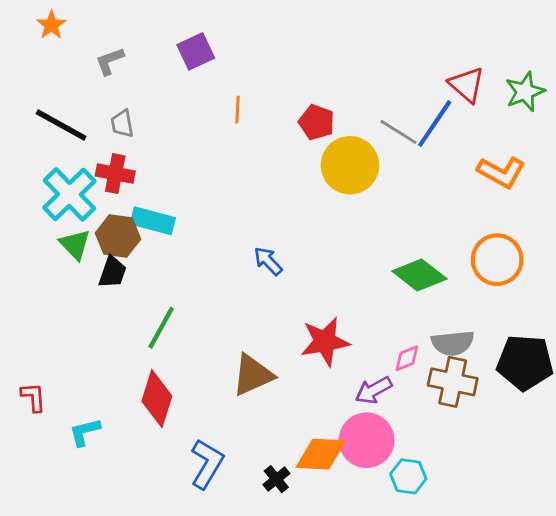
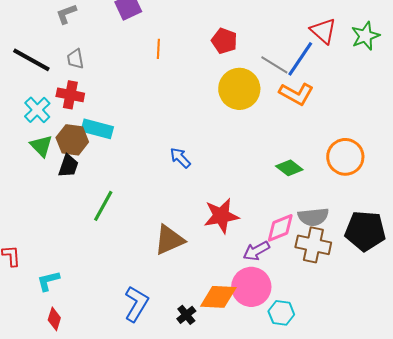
red pentagon: (317, 122) -> (224, 41), moved
orange L-shape: (501, 172) -> (296, 94), moved
cyan cross: (69, 194) -> (37, 110), size x0.7
green diamond: (419, 275) -> (289, 168), size x0.7
pink diamond: (407, 358) -> (280, 228), size x1.5
red diamond: (157, 399) -> (54, 319), moved, size x0.6

